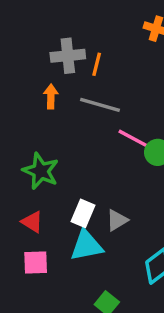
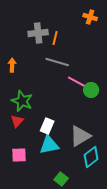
orange arrow: (51, 96) -> (12, 65), moved
gray triangle: (117, 220) -> (80, 136), moved, size x1.6
red triangle: (32, 222) -> (17, 121), moved, turned 40

